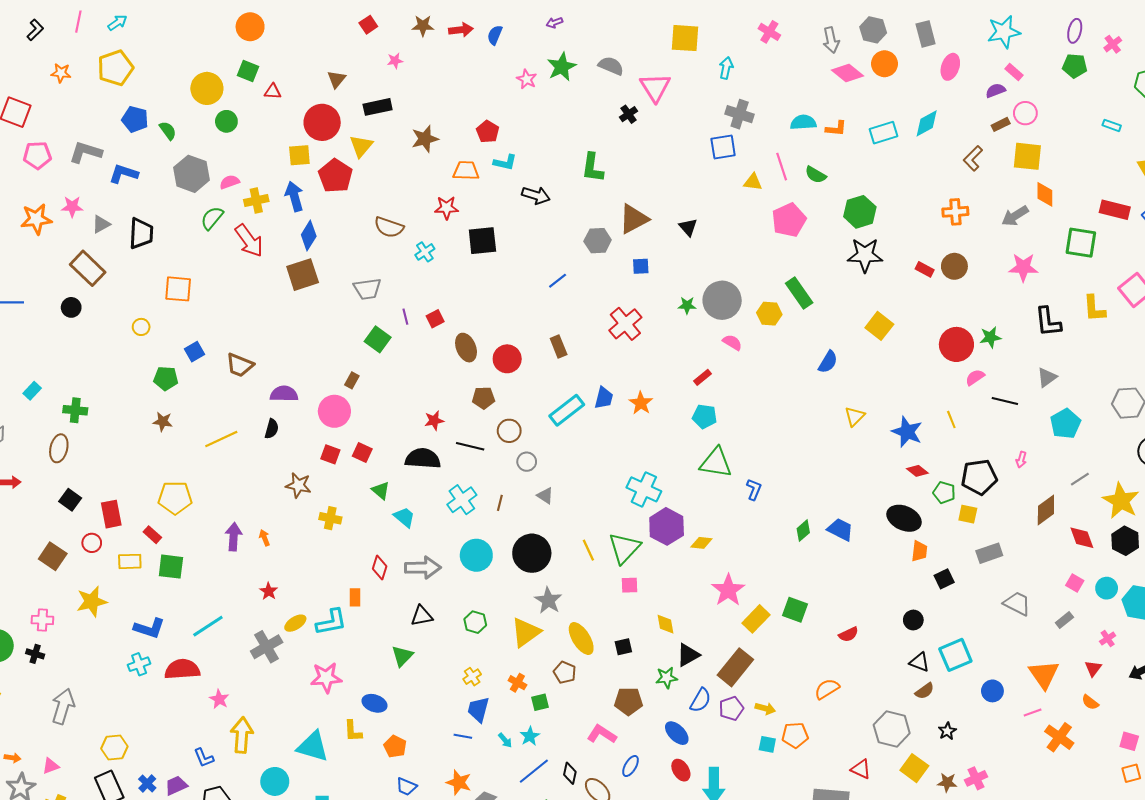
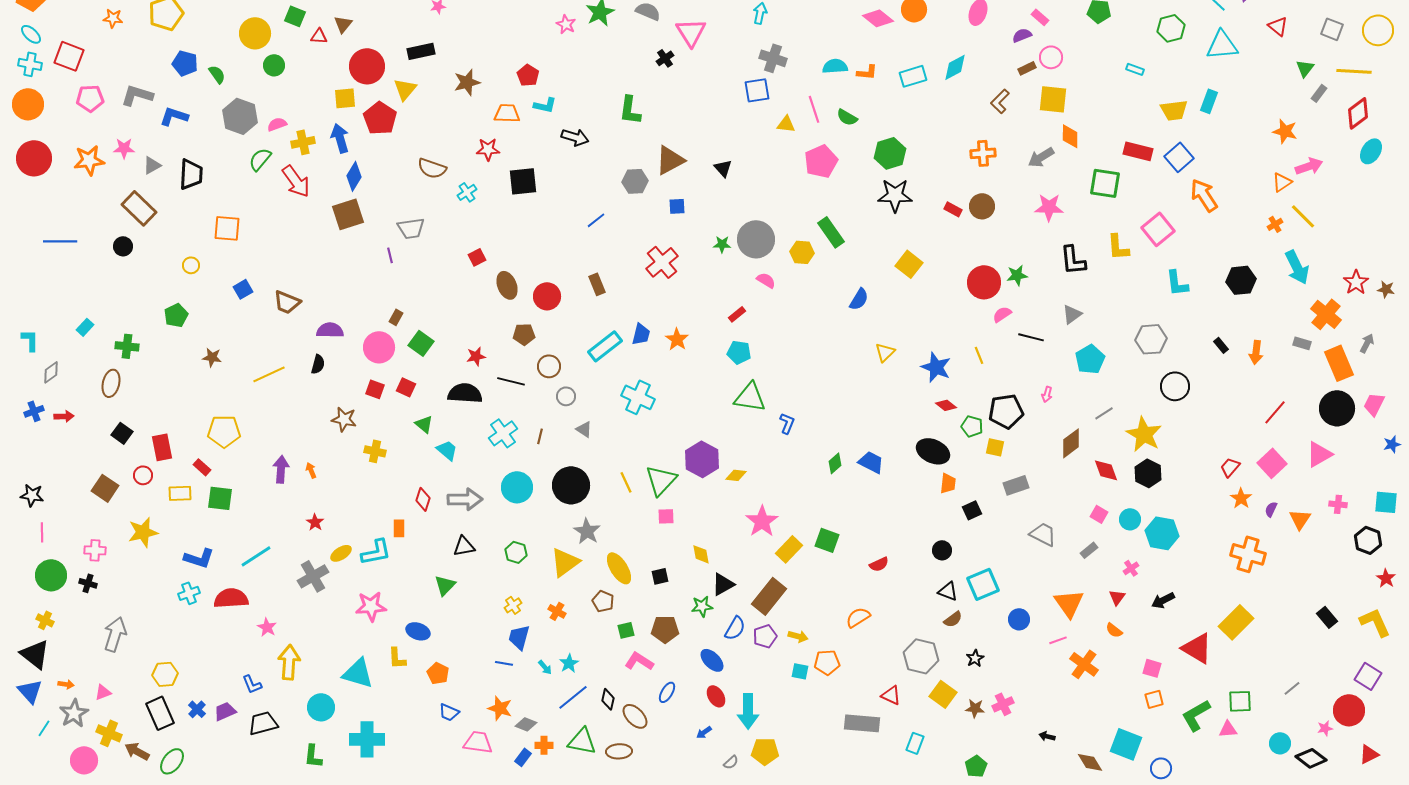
brown triangle: (336, 79) -> (343, 24), moved
purple line: (405, 317) -> (390, 255), moved
green square: (378, 339) -> (421, 343), moved
green pentagon: (166, 378) -> (176, 315), moved, turned -30
cyan cross: (644, 489) -> (638, 397), moved
green square: (540, 702) -> (626, 630), moved

